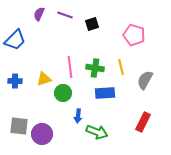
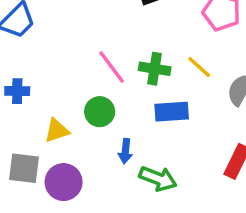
pink line: (70, 67) -> (112, 67), turned -30
yellow line: (121, 67) -> (199, 67), turned -35
yellow triangle: (44, 79) -> (57, 131), moved

